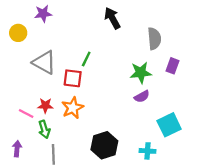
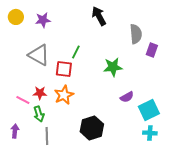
purple star: (43, 14) -> (43, 20), moved
yellow circle: (18, 33) -> (16, 17), moved
purple rectangle: (172, 66) -> (152, 50), moved
green star: (141, 73) -> (113, 67), moved
purple semicircle: (142, 96) -> (127, 97), moved
cyan cross: (148, 151) -> (150, 133), moved

